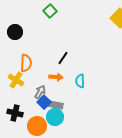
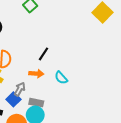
cyan semicircle: (80, 81) -> (61, 78), turned -40
blue square: (44, 102) -> (13, 99), moved

